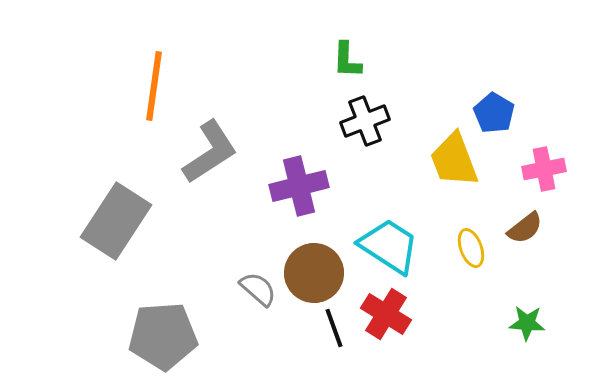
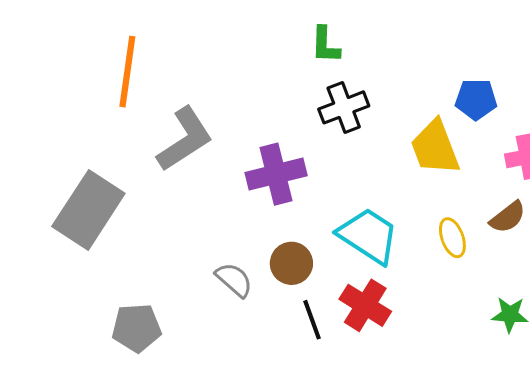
blue pentagon: (494, 113) -> (476, 99), turned -30
brown circle: (314, 273) -> (291, 263), size x0.7
gray pentagon: (163, 336) -> (137, 328), size x0.7

